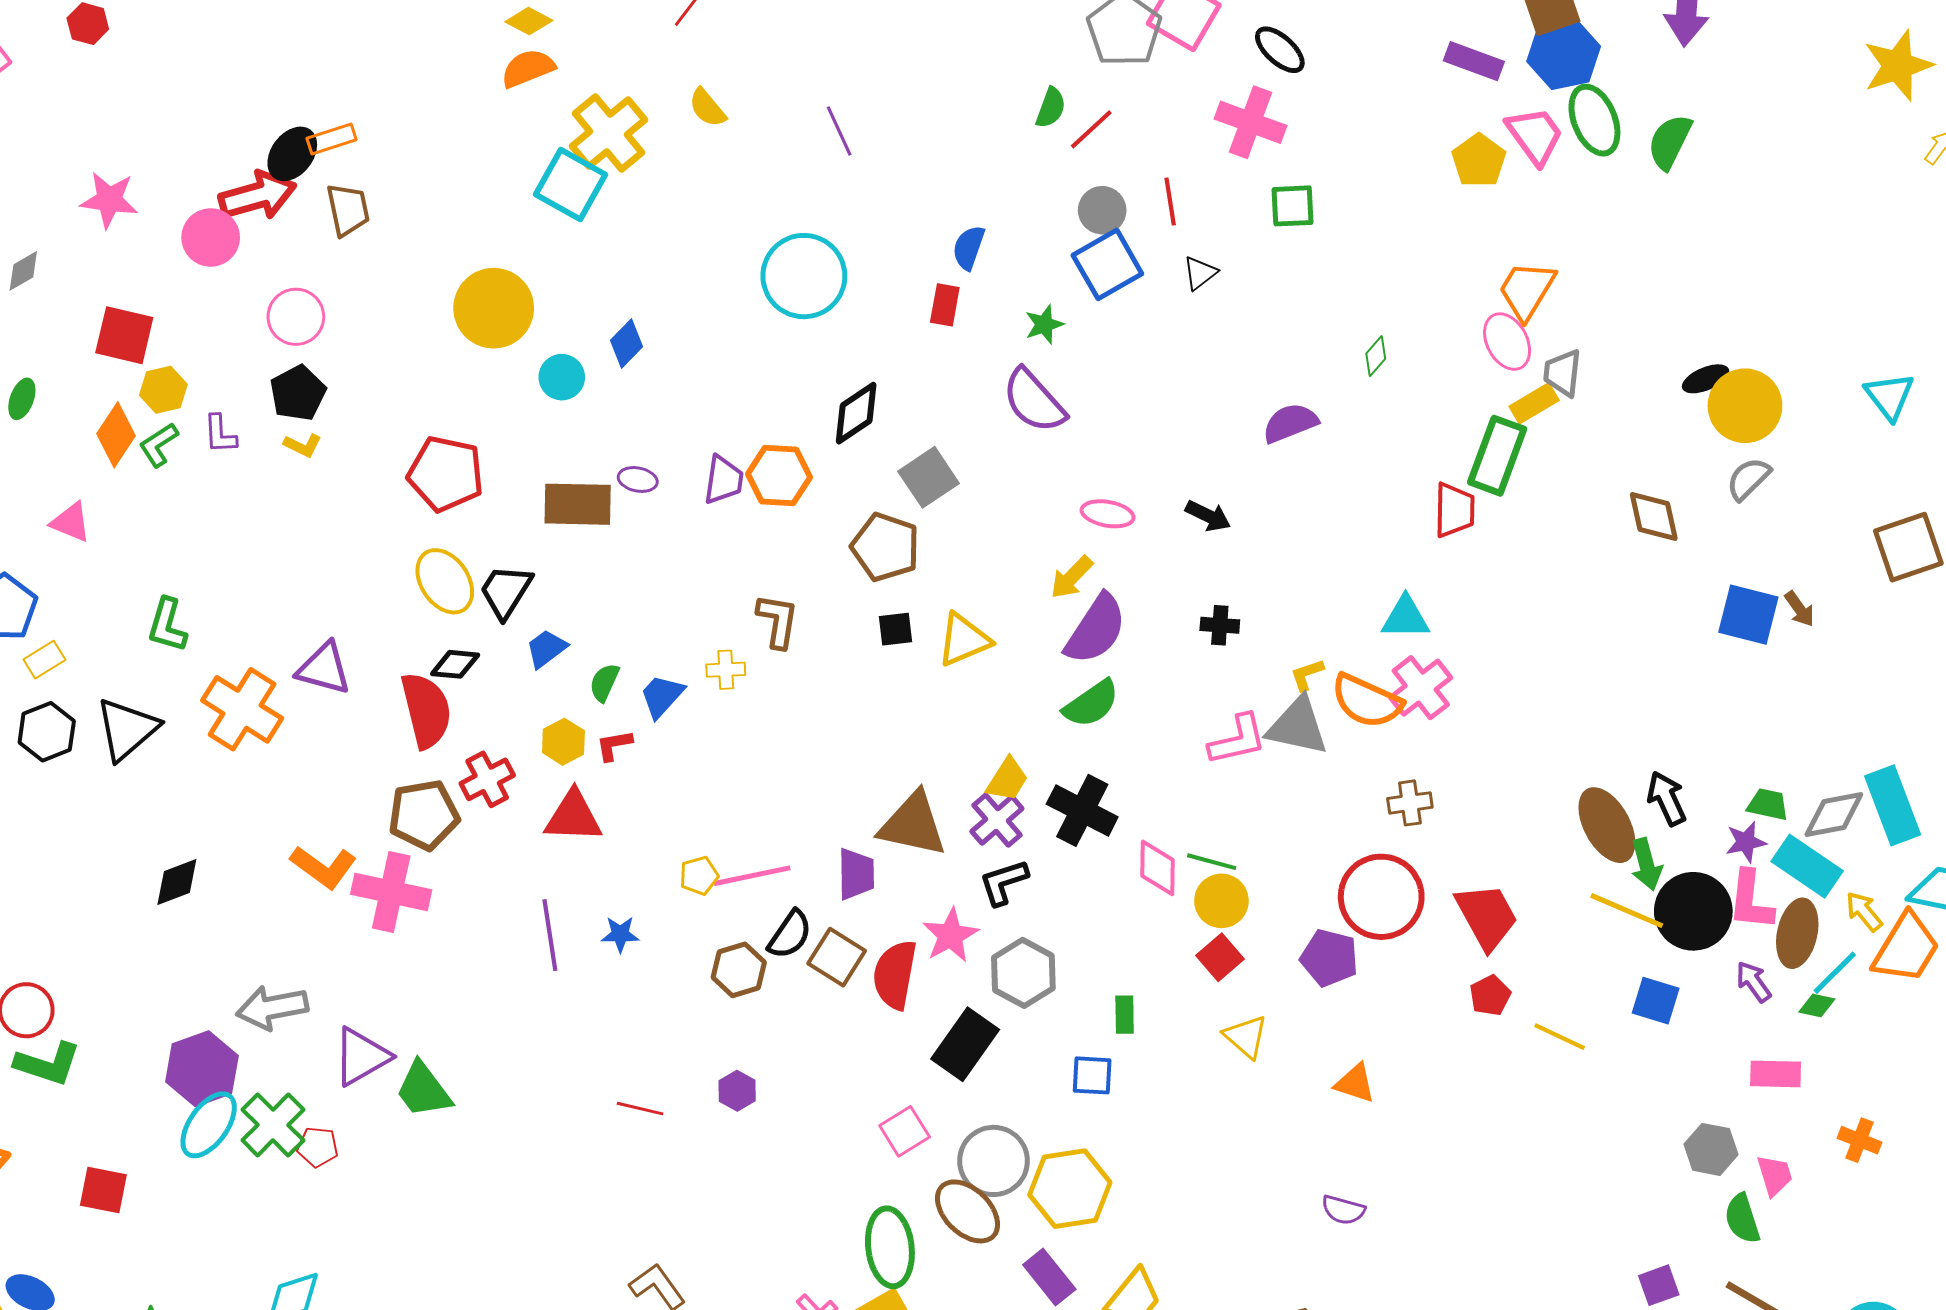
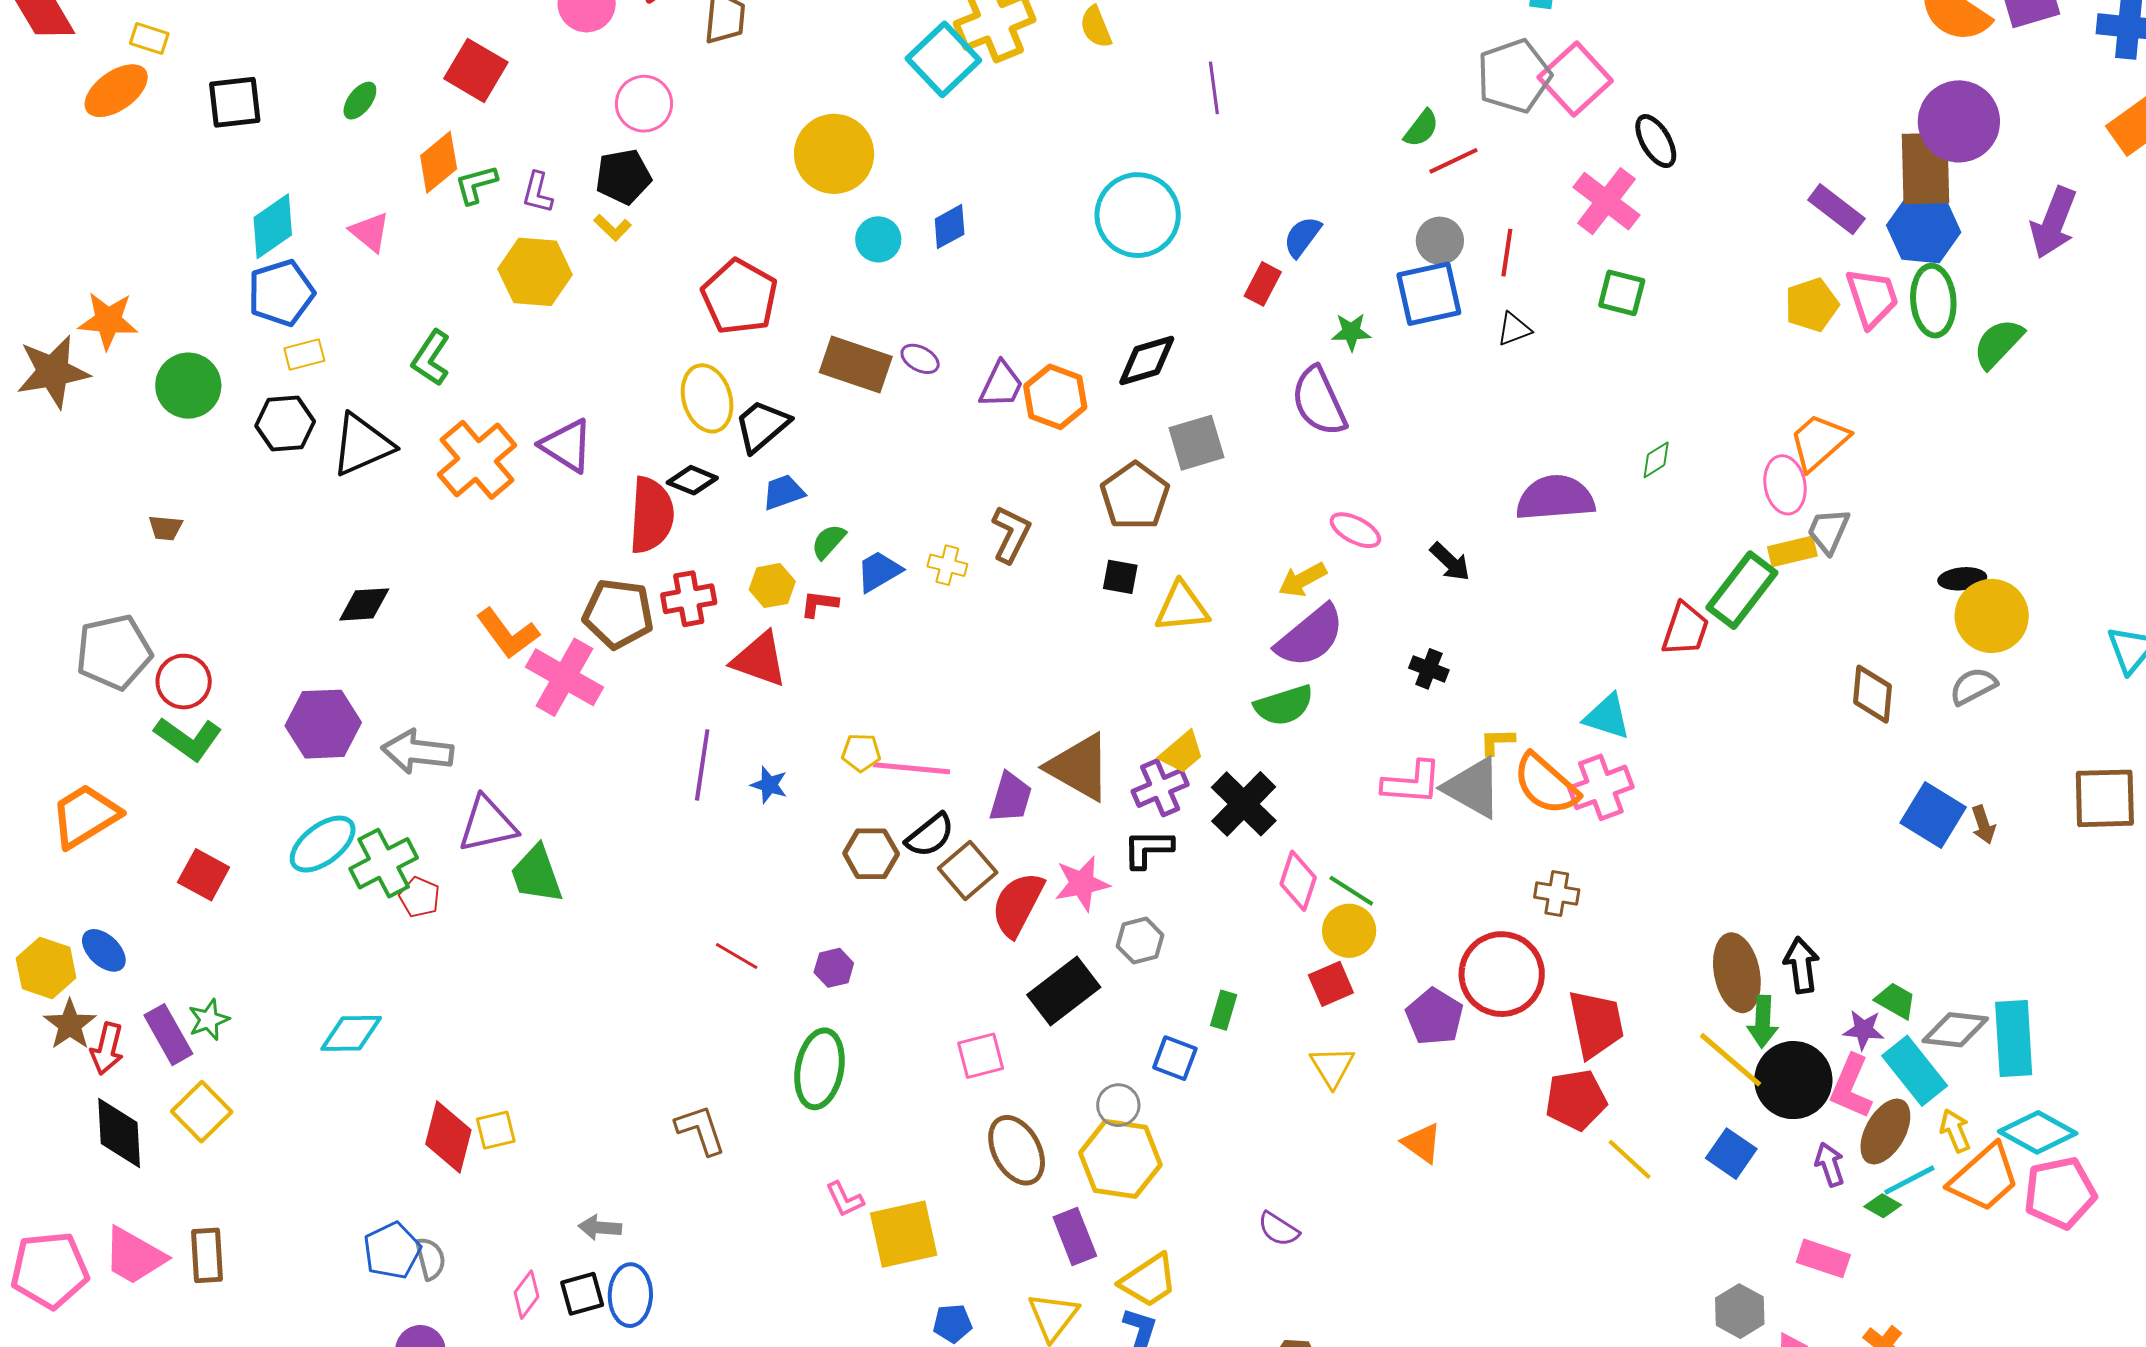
yellow hexagon: (163, 390) -> (535, 272), moved, size x1.5
purple semicircle: (1290, 423) -> (1555, 498), size x1.4
gray hexagon: (1023, 973) -> (1140, 941), size x0.7
red pentagon: (1490, 995) -> (1576, 1100), size x1.5
purple hexagon: (202, 1069) -> (323, 724), moved
gray circle: (994, 1161) -> (1118, 1105), moved, size x0.6
purple semicircle: (1343, 1210) -> (1279, 1229), moved
green ellipse: (890, 1247) -> (820, 1069), moved

